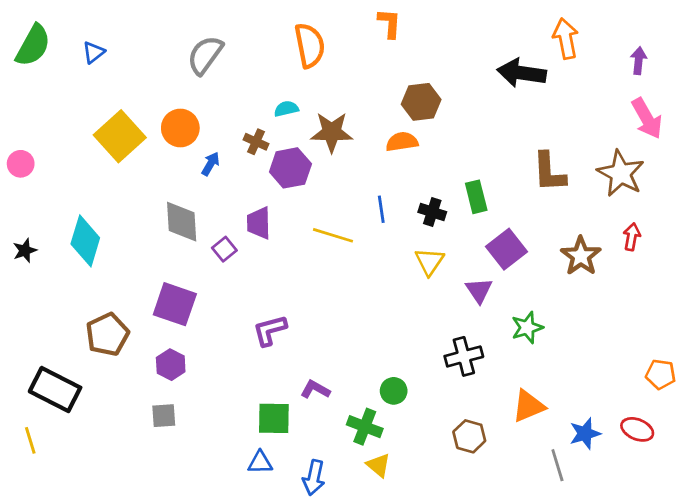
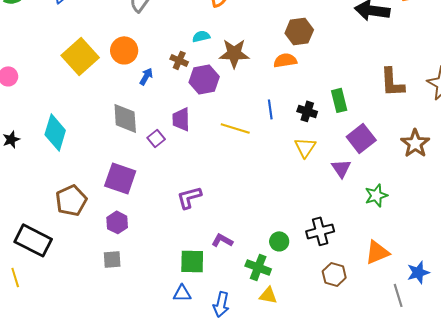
black cross: (464, 356) -> (320, 231), moved
yellow triangle: (378, 465) -> (268, 295), turned -30

